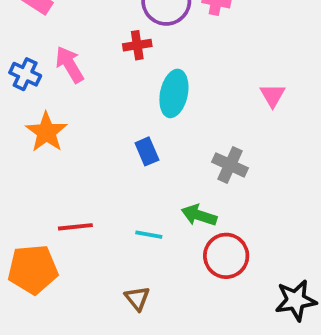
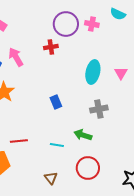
cyan ellipse: (174, 93) -> (93, 72), moved
gray cross: (230, 165) -> (99, 109), turned -36
red circle: (226, 256) -> (88, 168), moved

